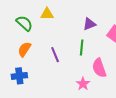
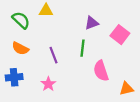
orange semicircle: (24, 49) -> (20, 48), turned -98
pink star: (83, 84) -> (48, 84), moved

